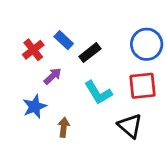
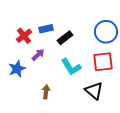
blue rectangle: (64, 40) -> (46, 29), turned -56
blue star: (35, 107) -> (17, 69), moved

